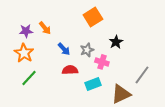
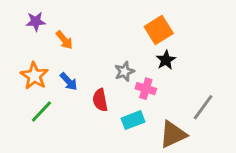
orange square: (93, 17) -> (159, 30), moved
purple star: (26, 31) -> (36, 21), moved
blue arrow: (64, 49) -> (69, 81), moved
red semicircle: (70, 70) -> (100, 100), turned -98

